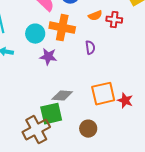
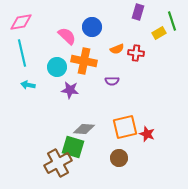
purple semicircle: (90, 48) -> (112, 81), turned 96
green square: (51, 114) -> (73, 147), turned 30
brown circle: (88, 129) -> (119, 158), moved

